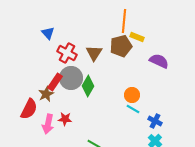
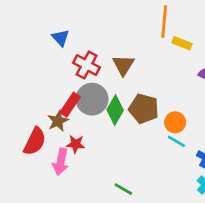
brown pentagon: (121, 46) -> (144, 109), moved, turned 30
red star: (65, 119) -> (76, 144), moved

